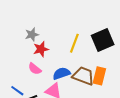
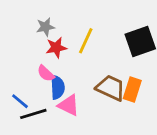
yellow line: (74, 43) -> (86, 41), moved
blue semicircle: (61, 73) -> (57, 87), moved, turned 102

